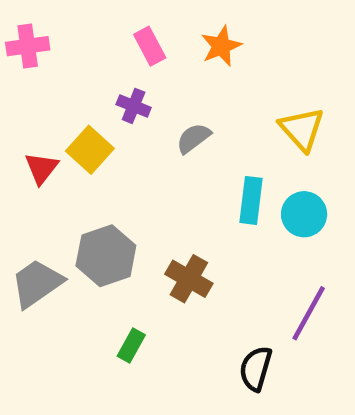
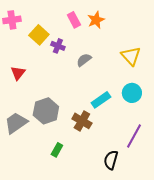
pink rectangle: (150, 46) -> (74, 20), moved
yellow square: (90, 150) -> (39, 35), moved
cyan rectangle: (251, 200) -> (101, 100), moved, turned 48

